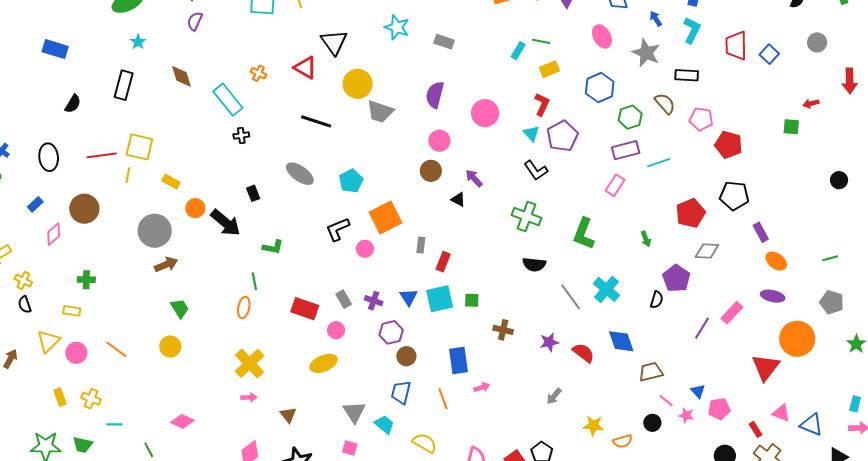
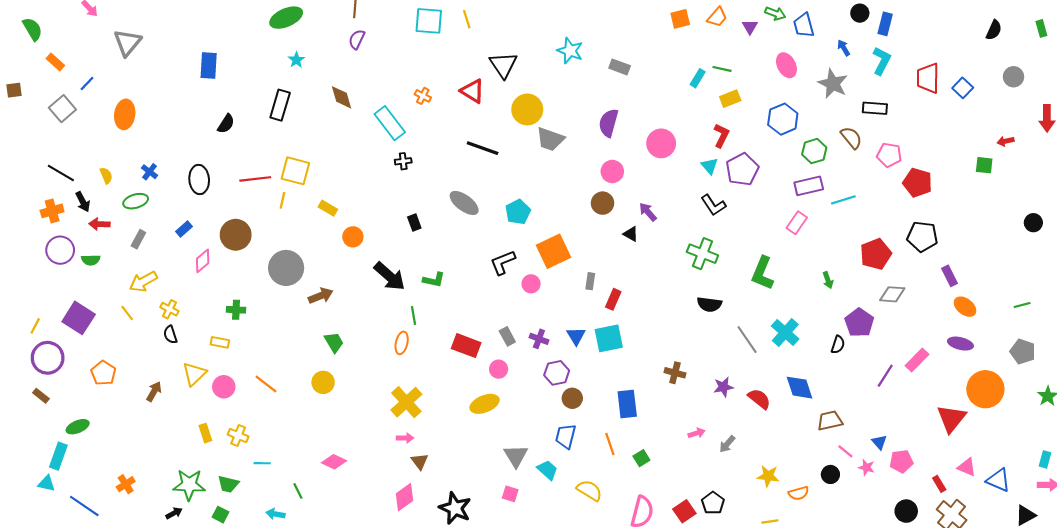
blue rectangle: (55, 49) -> (209, 65), turned 75
black arrow: (226, 223) -> (390, 276), moved
gray circle: (155, 231) -> (286, 268), moved
green square: (472, 300) -> (641, 458), moved, turned -35
pink arrow: (482, 387) -> (697, 433), moved
brown triangle: (288, 415) -> (420, 461), moved

